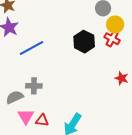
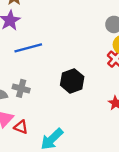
black hexagon: (84, 42) -> (72, 81), moved

